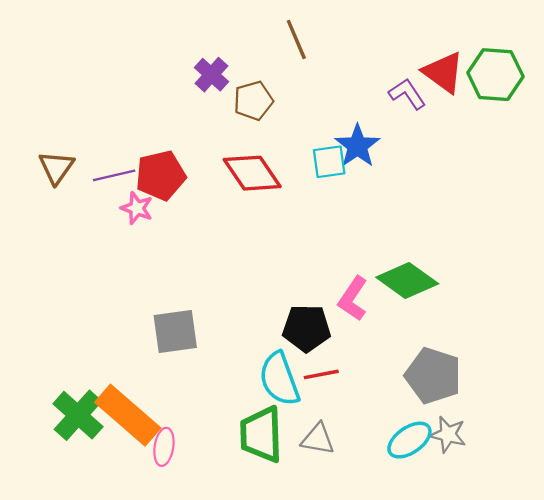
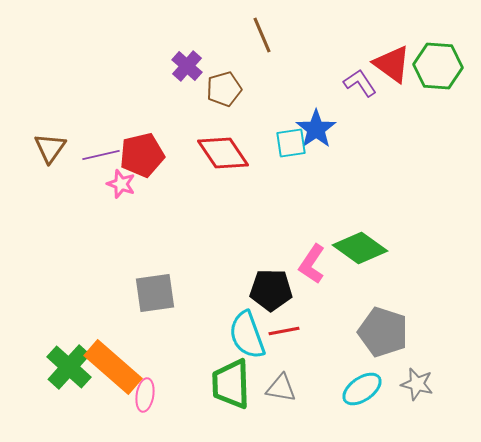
gray star: (448, 434) -> (417, 384), moved

